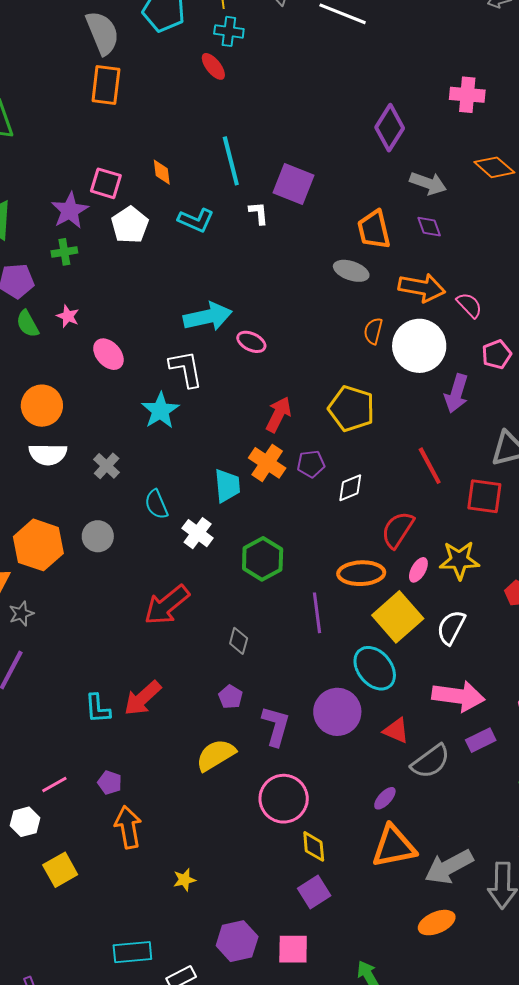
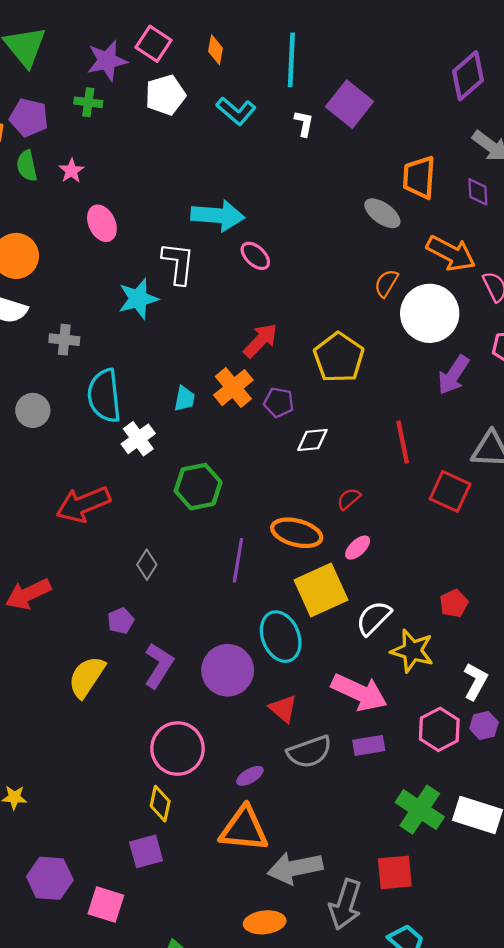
gray cross: (107, 466) -> (64, 340), turned 36
cyan trapezoid: (227, 486) -> (184, 399), size x0.7
cyan semicircle: (156, 504) -> (104, 396), size x1.6
red semicircle: (398, 530) -> (349, 499), size x0.6
yellow star: (459, 560) -> (412, 651), moved
yellow semicircle: (216, 755) -> (87, 677), turned -42
pink circle: (284, 799) -> (177, 749), moved

